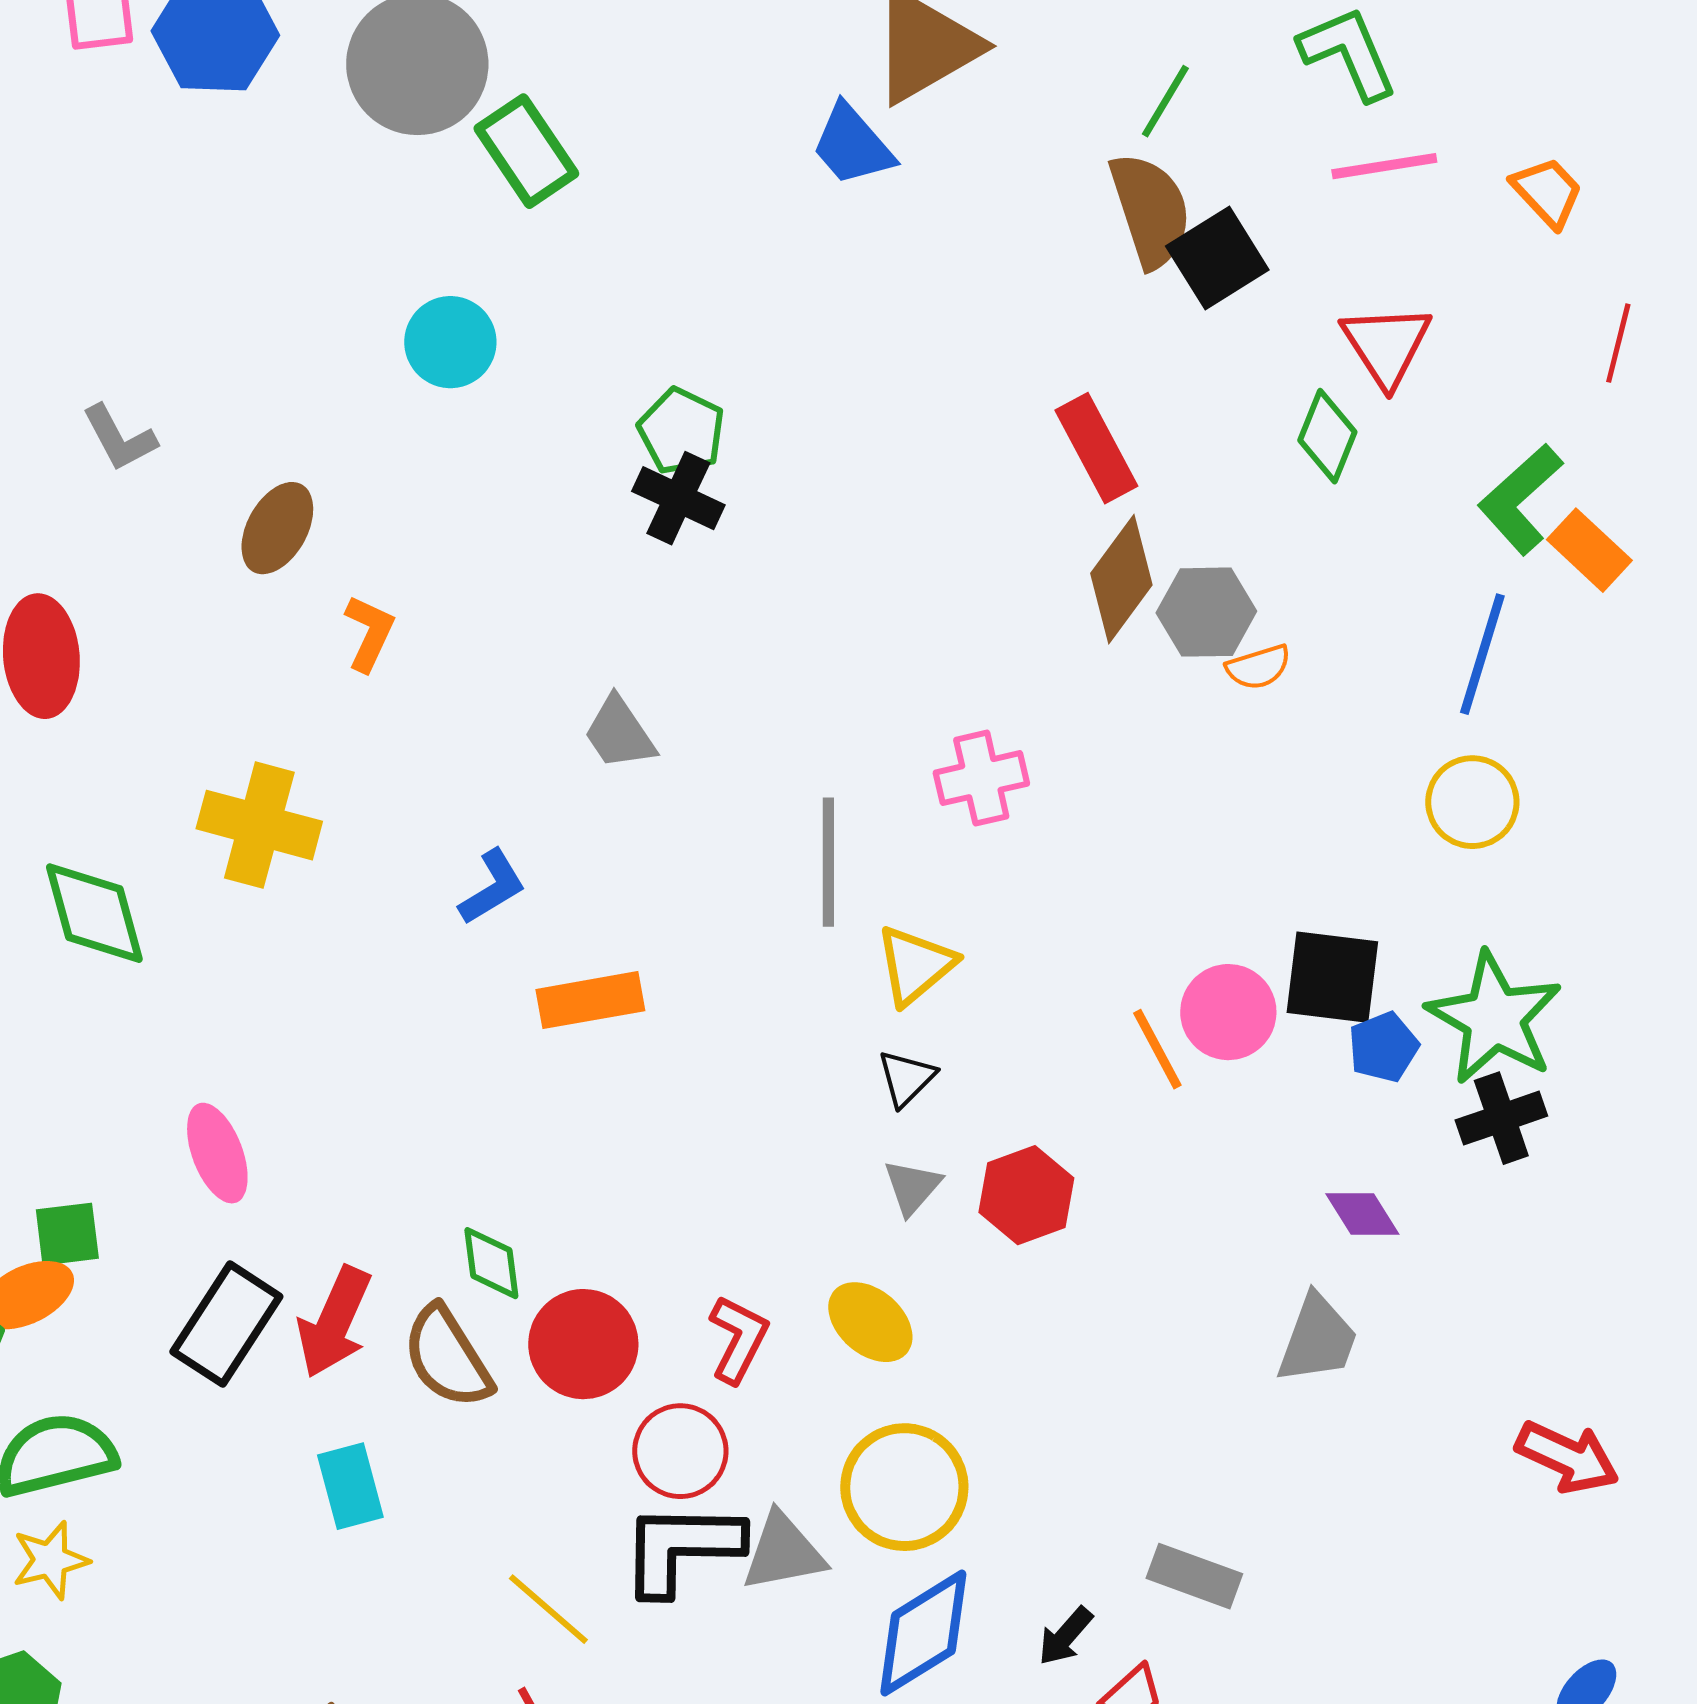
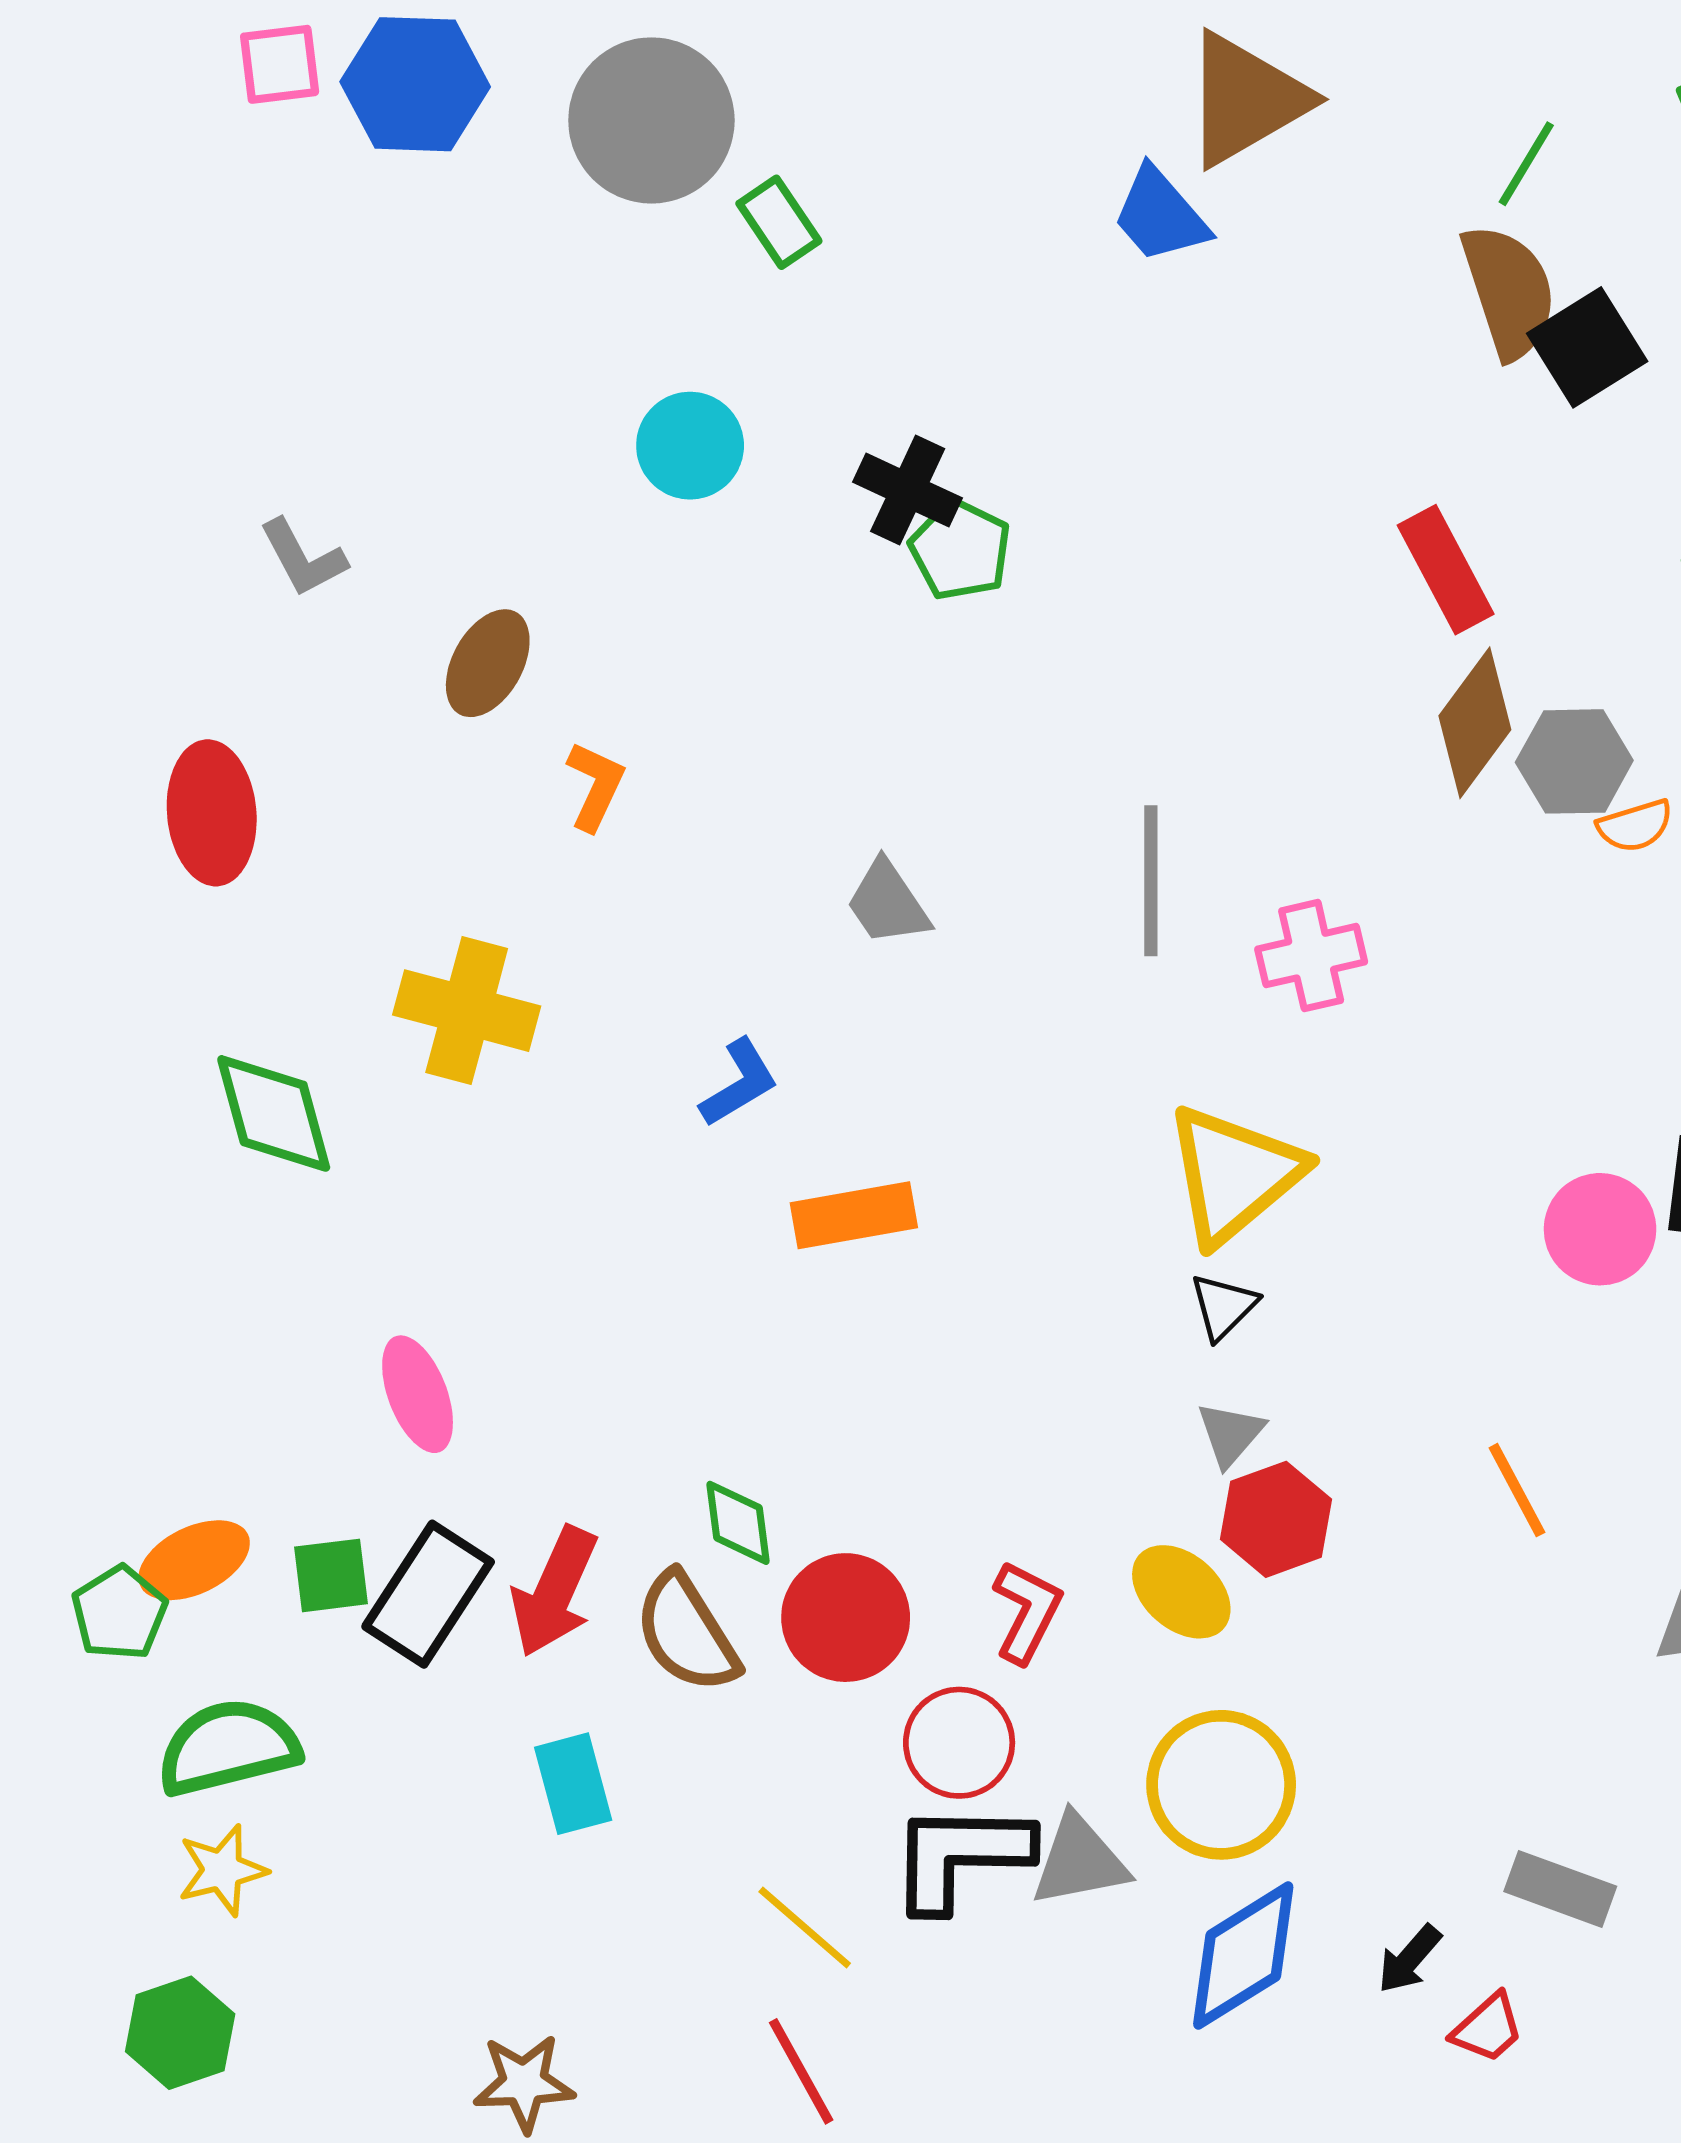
green rectangle: (526, 151) -> (779, 222), size x0.7
black cross: (678, 498) -> (908, 490), moved
gray line: (828, 862) -> (1151, 881), moved
yellow triangle: (915, 965) -> (1234, 1174), size x1.5
orange line: (1157, 1049) -> (1517, 1490), moved
red hexagon: (1026, 1195) -> (1276, 1519), moved
green square: (67, 1234) -> (331, 1575), moved

